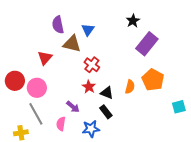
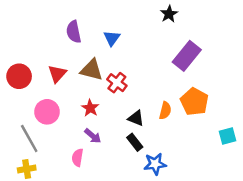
black star: (133, 21) -> (169, 14), moved
brown triangle: (72, 44) -> (91, 70), moved
red circle: (15, 81) -> (19, 76), moved
red star: (89, 87) -> (90, 108), moved
gray line: (36, 114) -> (29, 139), moved
blue star: (91, 129) -> (155, 164), moved

